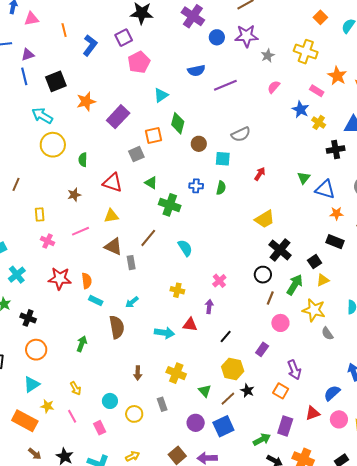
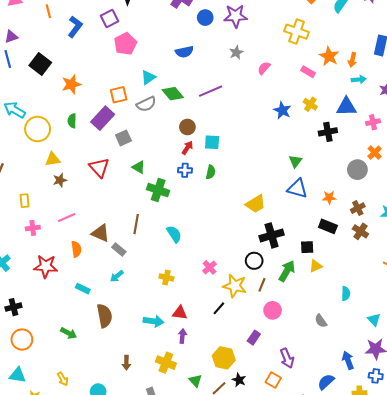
gray star: (268, 56) -> (236, 52), moved
black square: (56, 81) -> (40, 64), turned -30
purple line: (225, 85) -> (211, 91), moved
blue star: (300, 109) -> (282, 110), moved
cyan arrow: (42, 116) -> (15, 110), moved
purple rectangle: (118, 117) -> (103, 118), moved
green diamond: (178, 123) -> (173, 94), moved, turned -55
gray semicircle: (241, 134) -> (146, 104), moved
orange square: (154, 136) -> (119, 95), moved
green semicircle: (83, 160) -> (72, 121), moved
red arrow: (260, 174) -> (187, 148), moved
red triangle: (113, 183) -> (99, 167), turned 30
blue triangle: (325, 189) -> (297, 188), moved
yellow triangle: (111, 216) -> (53, 159), moved
brown line: (148, 238) -> (136, 224), turned -30
pink cross: (47, 241) -> (33, 228), turned -32
black cross: (280, 250) -> (272, 235), turned 35
black square: (315, 262) -> (307, 247), turned 32
gray rectangle: (131, 263) -> (119, 249), turned -40
orange semicircle: (87, 281) -> (76, 249), moved
cyan arrow: (132, 302) -> (117, 276), moved
purple arrow: (209, 306) -> (182, 336), moved
yellow star: (314, 310) -> (235, 286), moved
black cross: (28, 318) -> (13, 307), turned -35
black line: (226, 336) -> (219, 308), moved
green arrow: (82, 344) -> (69, 333), turned 98
cyan triangle: (32, 384) -> (18, 375), turned 42

